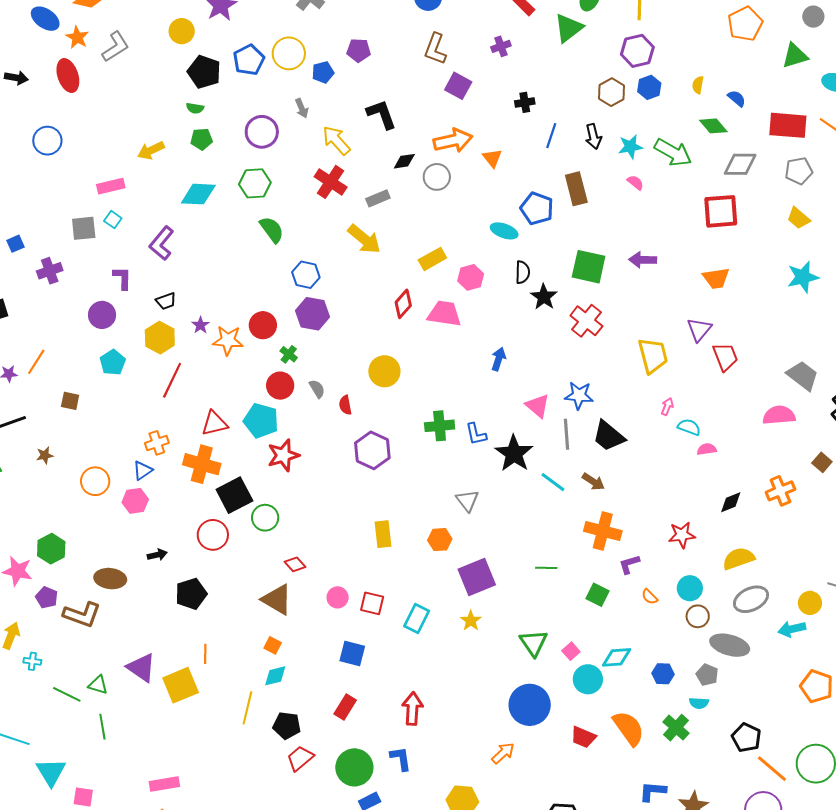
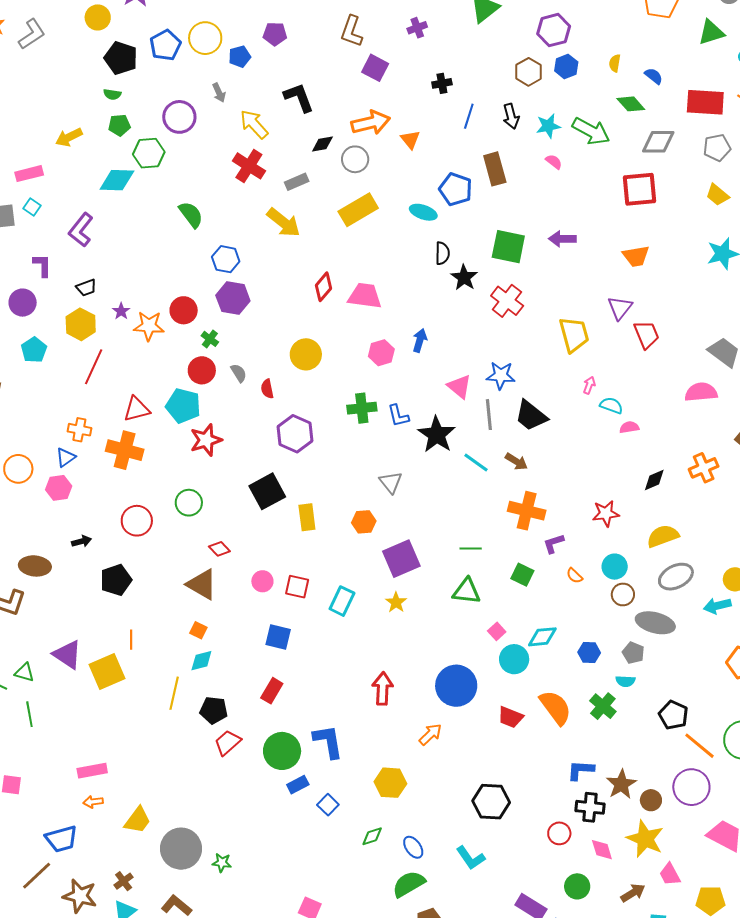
green hexagon: (255, 183) -> (149, 153), moved
yellow rectangle: (432, 259) -> (358, 210), moved, size x1.4
pink hexagon: (471, 277) -> (381, 353), moved
orange cross: (157, 443) -> (79, 430), turned 30
black square: (234, 495) -> (267, 491), moved
green triangle: (534, 643) -> (466, 591), moved, turned -48
red arrow: (412, 709) -> (383, 688), moved
blue L-shape: (401, 759) -> (328, 741), size x1.4

